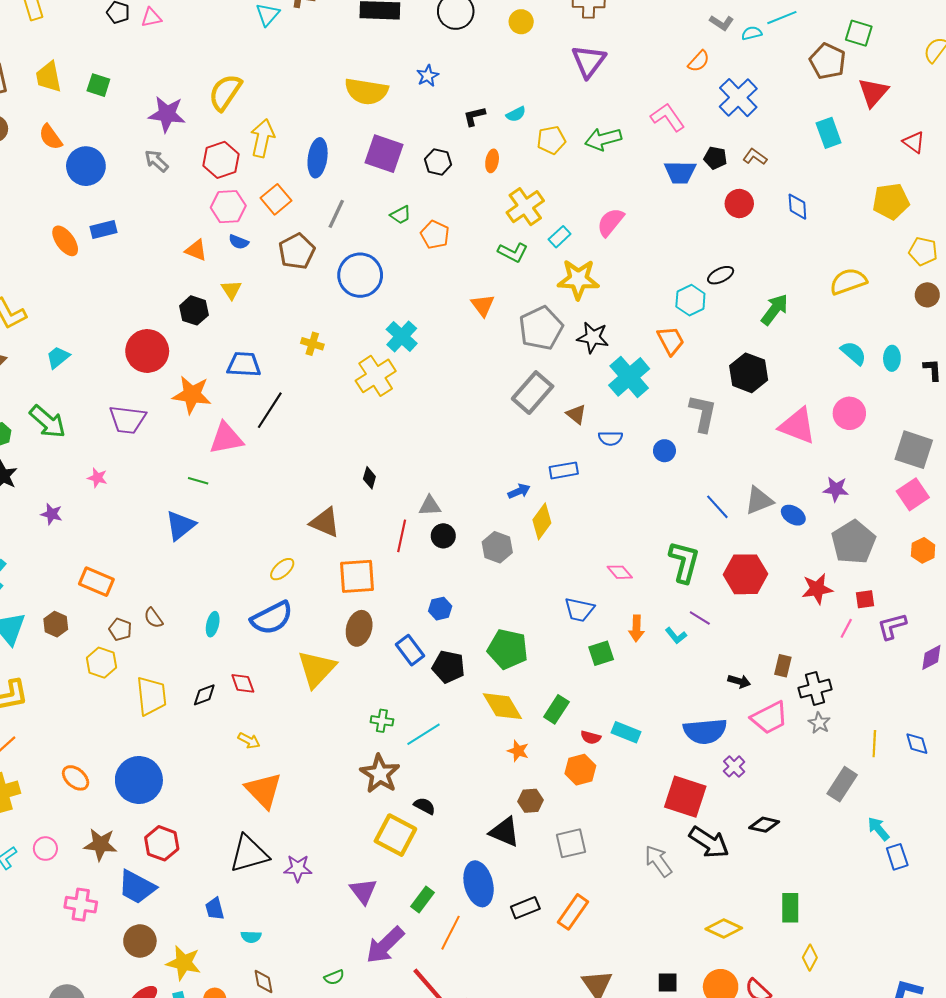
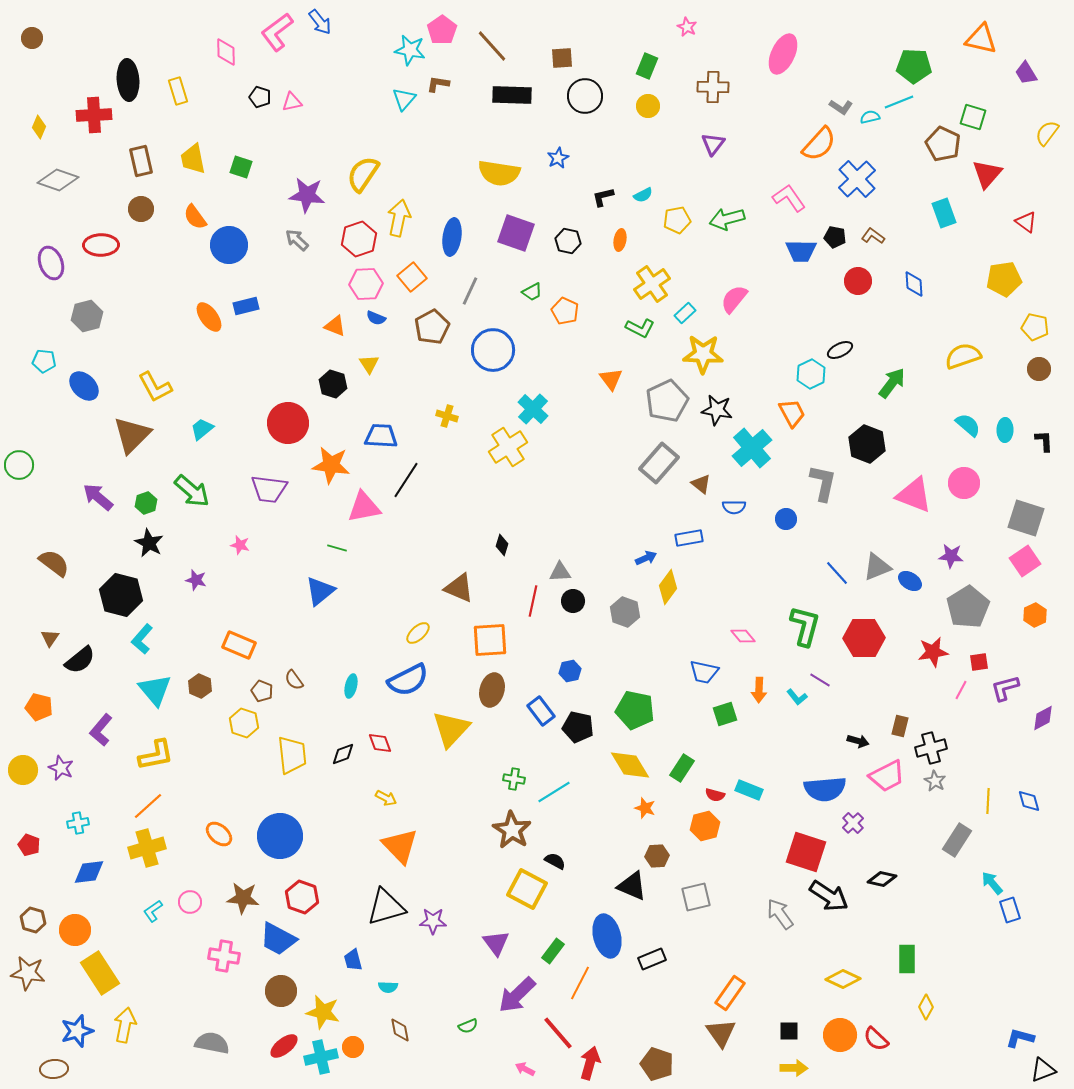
purple triangle: (589, 61) -> (713, 144), size x0.7
orange semicircle: (699, 61) -> (819, 144), size x1.6
orange rectangle: (573, 912) -> (730, 993), moved

